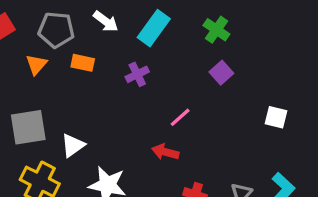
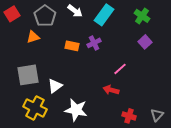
gray pentagon: (56, 30) -> (45, 16), turned 30
orange rectangle: (83, 63) -> (72, 46), moved
orange triangle: (36, 64) -> (33, 37), turned 32

